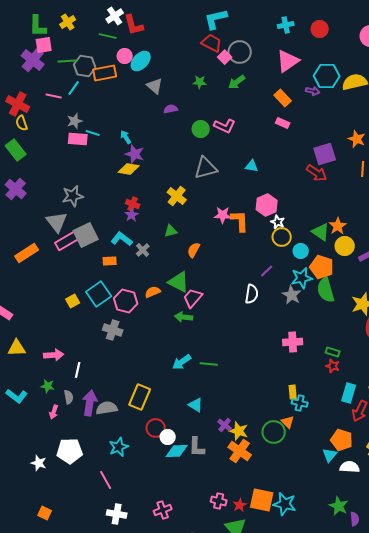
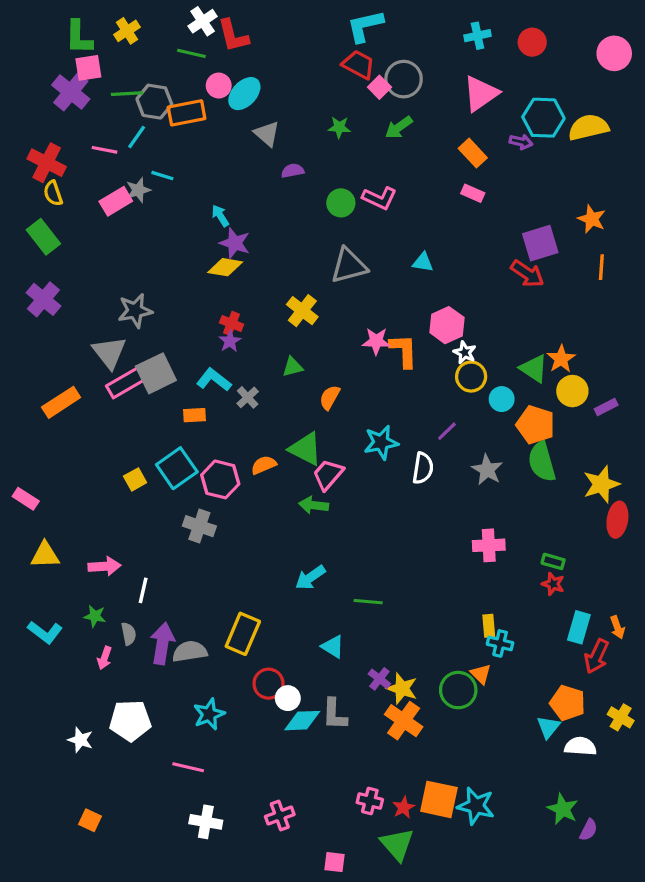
cyan line: (93, 133) -> (162, 176), moved
pink rectangle: (78, 139) -> (116, 201), moved, turned -36
cyan star: (302, 278) -> (381, 442), moved
green line: (209, 364) -> (368, 602), moved
pink line: (106, 480) -> (188, 767), turned -48
purple semicircle: (355, 519) -> (588, 830), turned 32

